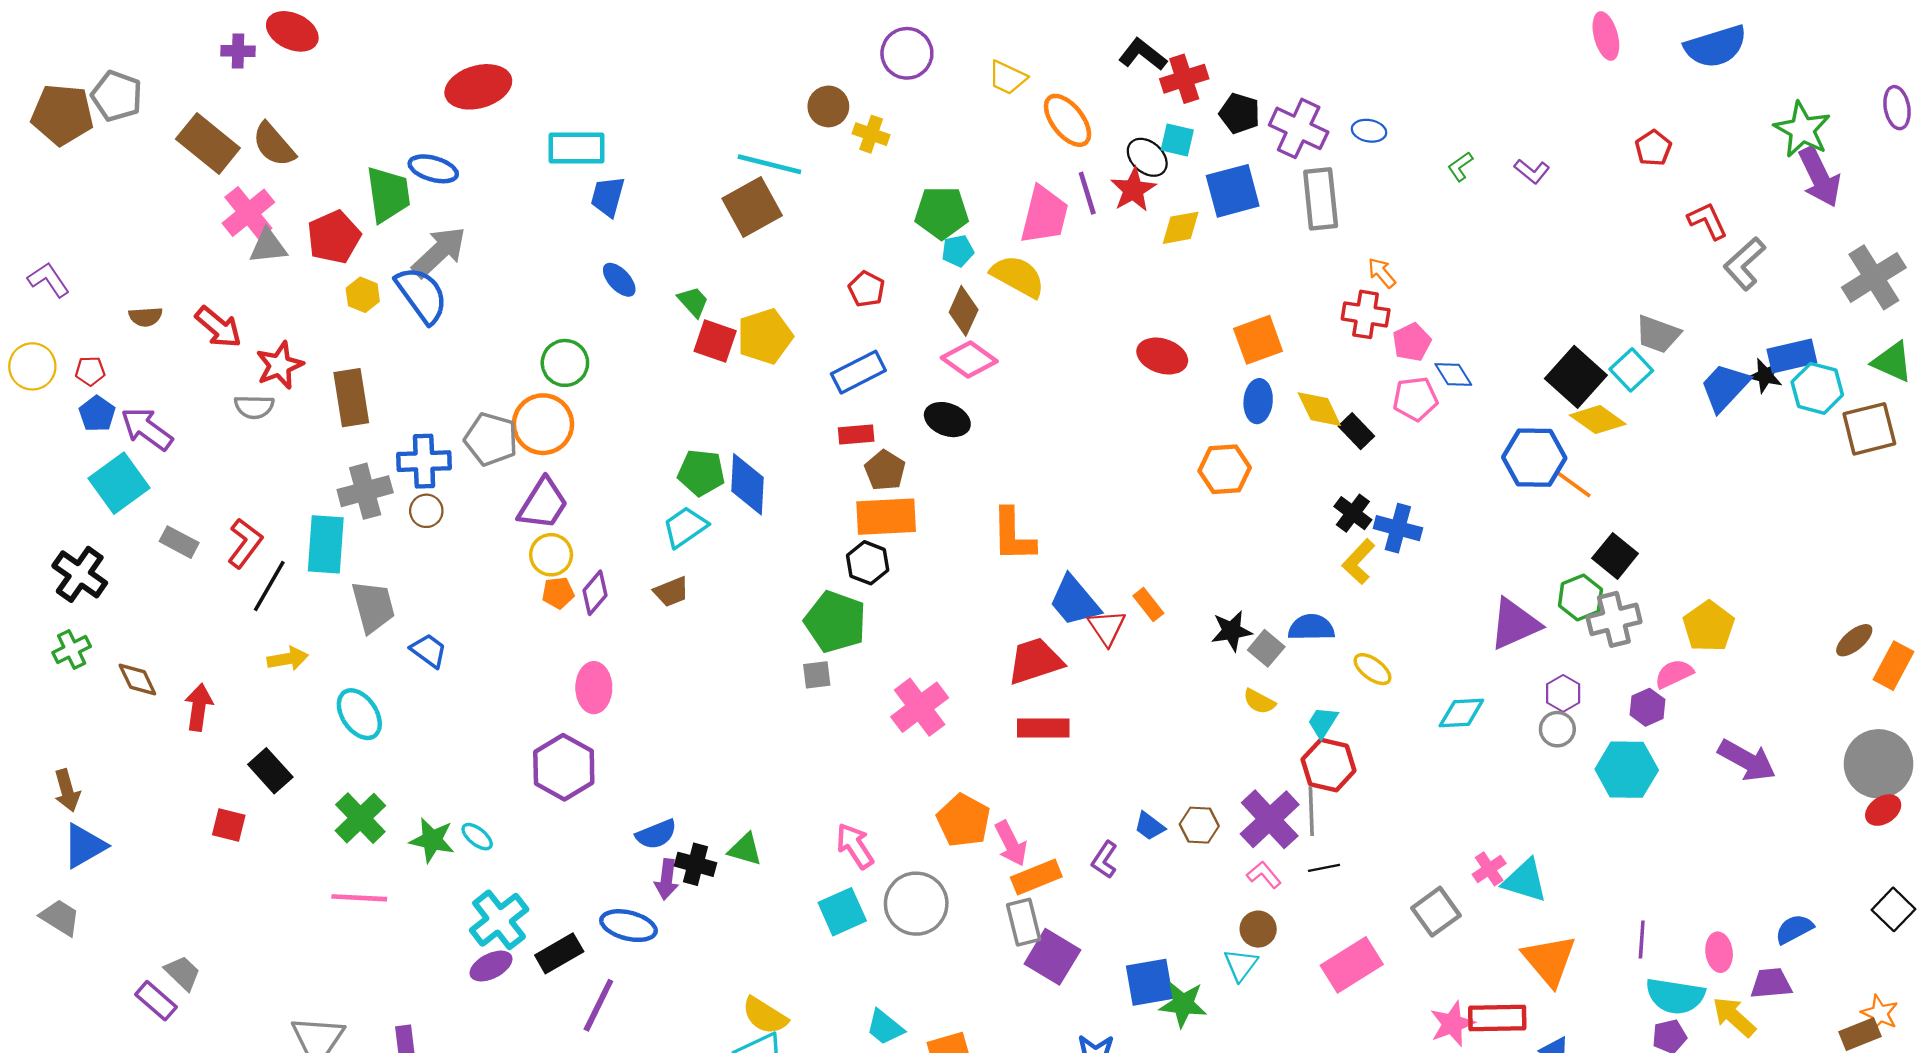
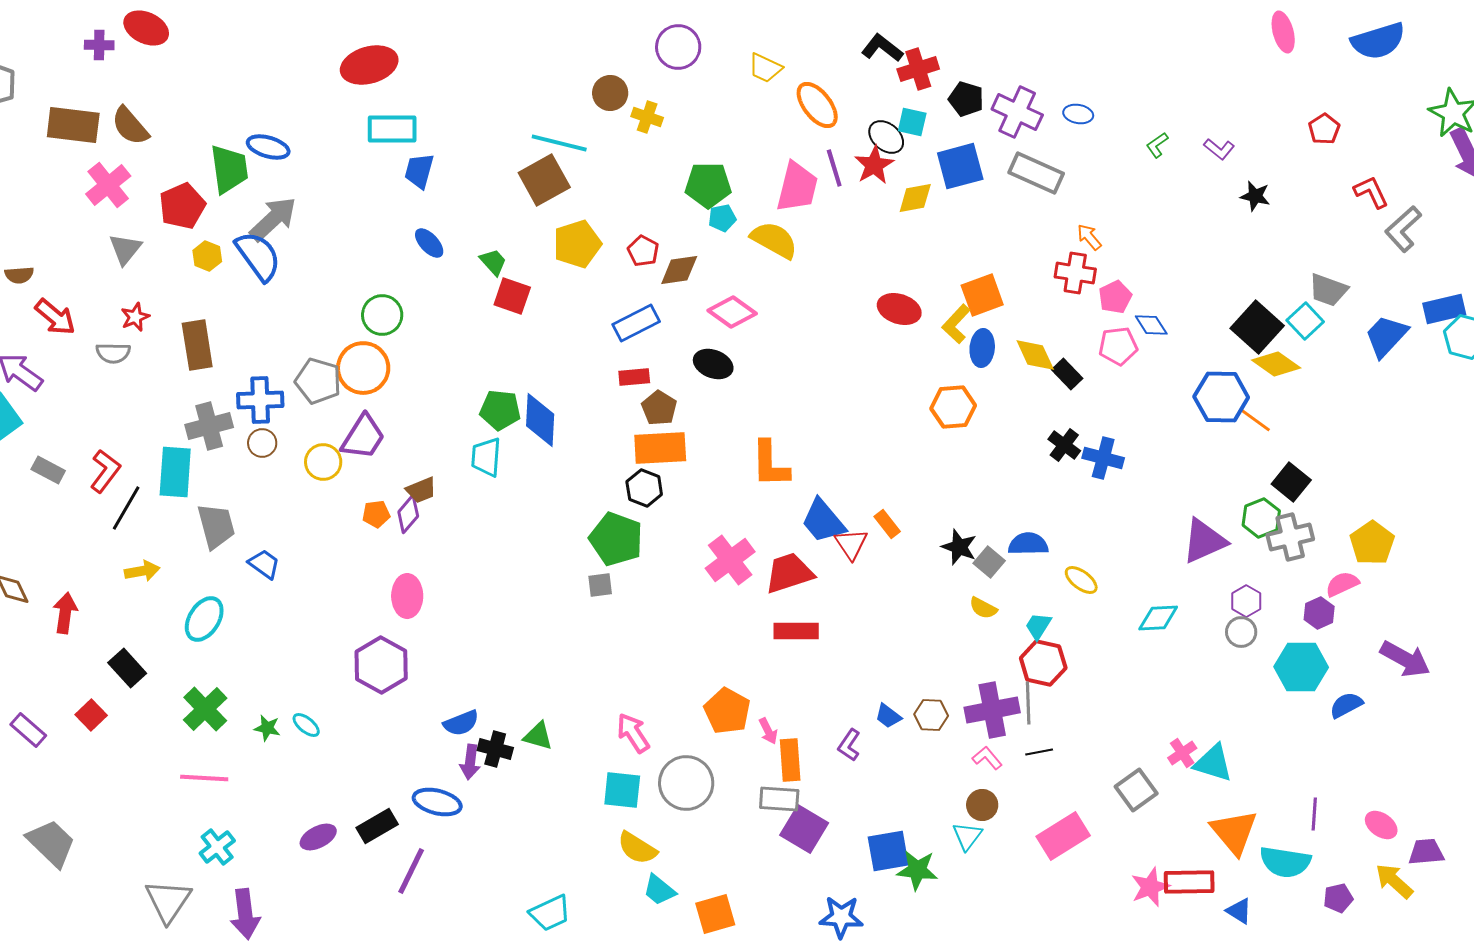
red ellipse: (478, 87) -> (369, 65), moved
brown rectangle: (208, 143) -> (73, 125), turned -32
gray rectangle: (1321, 199) -> (1036, 173), turned -60
gray triangle: (268, 246) -> (125, 249), moved, turned -45
brown diamond: (964, 311) -> (679, 270), moved, turned 57
red arrow: (218, 327) -> (55, 317), moved
yellow pentagon: (765, 336) -> (577, 244), moved
red star: (280, 365) -> (135, 317), size x0.7
black star: (1765, 376) -> (1255, 196), moved
cyan trapezoid: (685, 527) -> (486, 457), turned -51
yellow circle: (551, 555) -> (323, 462), moved
yellow L-shape: (1359, 562) -> (956, 324), moved
brown trapezoid: (671, 592) -> (421, 490), moved
black star: (1232, 631) -> (959, 547), turned 30
pink cross: (920, 707) -> (730, 560), moved
cyan ellipse: (359, 714) -> (204, 619), turned 66
purple cross: (1270, 819) -> (992, 710), turned 32
red square: (229, 825) -> (91, 715), turned 32
green star: (432, 840) -> (267, 728), size x0.7
pink arrow: (1011, 844) -> (768, 731), size x0.7
orange rectangle: (1036, 877) -> (790, 760), turned -72
cyan square: (842, 912) -> (622, 790), turned 30
cyan cross: (499, 920) -> (217, 847), moved, size x0.7
gray rectangle: (1024, 922) -> (779, 799), turned -72
blue semicircle: (1794, 929) -> (1346, 705), moved
pink ellipse: (1719, 952) -> (1381, 825), turned -48
gray trapezoid: (183, 973) -> (51, 843), size x1.6
cyan semicircle: (1675, 996) -> (1285, 862), moved
purple rectangle: (156, 1001) -> (28, 730), moved
yellow semicircle: (765, 1016) -> (637, 848), moved

